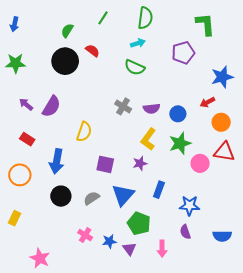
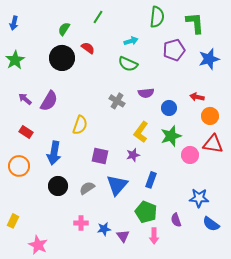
green semicircle: (145, 18) -> (157, 17), moved
green star: (16, 63) -> (15, 60), turned -30
blue star: (222, 77) -> (209, 59), moved
red arrow: (207, 102) -> (197, 97), turned 40
purple semicircle: (152, 109) -> (146, 93), moved
blue star: (189, 206) -> (199, 198), moved
yellow rectangle: (15, 218) -> (13, 221), moved
green pentagon: (139, 223) -> (146, 212), moved
pink cross: (85, 235) -> (81, 223), turned -32
blue semicircle: (222, 236) -> (211, 224), turned 36

